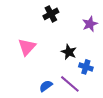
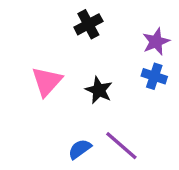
black star: (69, 52) -> (99, 90), moved
blue cross: (86, 67) -> (154, 76), moved

